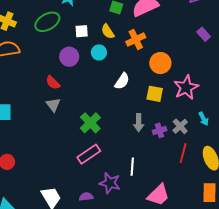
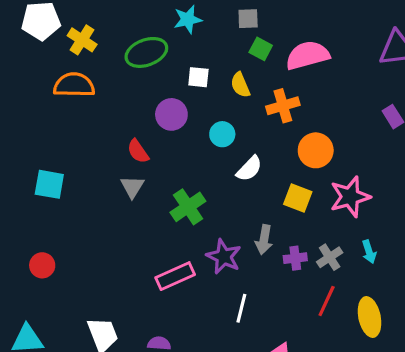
cyan circle: (99, 52) -> (222, 134), moved
green cross: (90, 123) -> (188, 207), moved
purple star: (110, 183) -> (224, 257), moved

